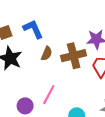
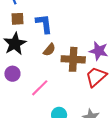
purple circle: (25, 106) -> (12, 74), moved

